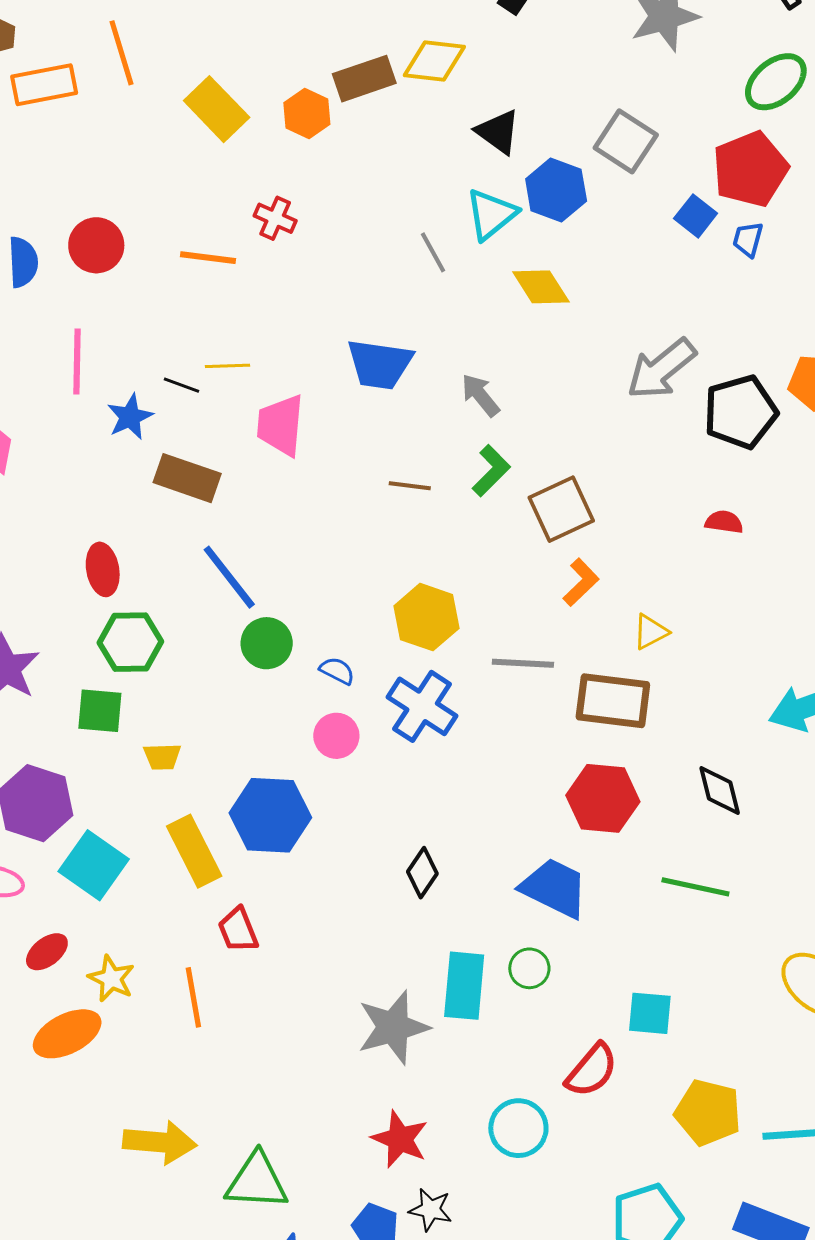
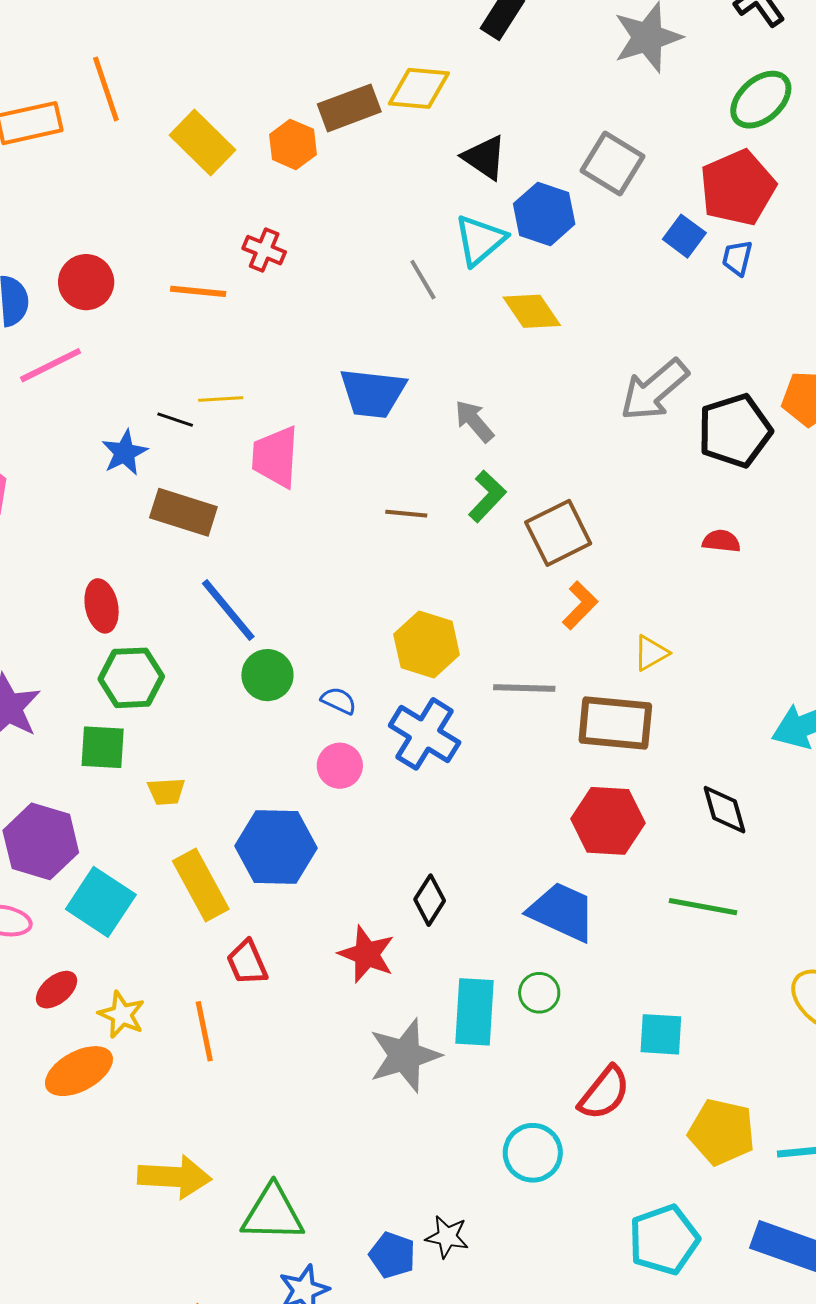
pink line: (77, 361) -> (50, 365), moved, turned 64
red star: (400, 1139) -> (367, 954), moved

